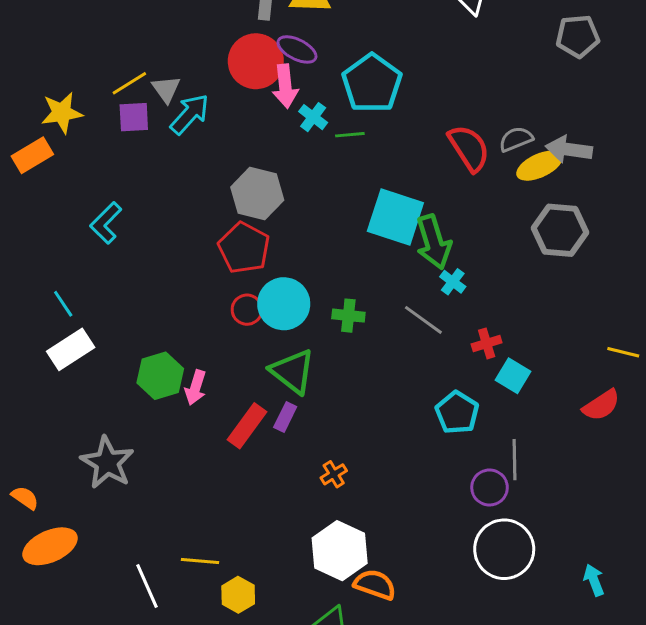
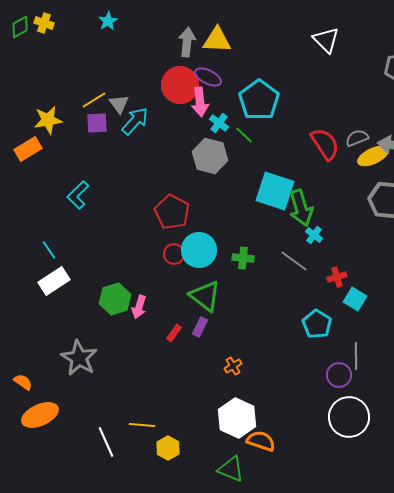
green line: (350, 135) -> (244, 135), turned 48
gray hexagon: (257, 194) -> (210, 156), moved
red rectangle: (247, 426) -> (174, 333), size x0.6

